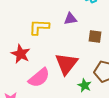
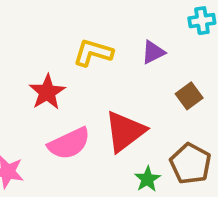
purple triangle: (70, 19) -> (153, 52), turned -32
brown square: (95, 37) -> (189, 96), turned 32

